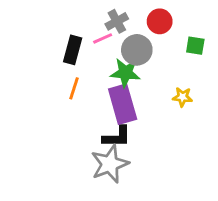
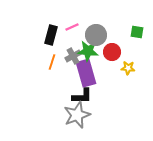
gray cross: (117, 21) -> (73, 56), moved
red circle: (160, 21) -> (112, 52), moved

